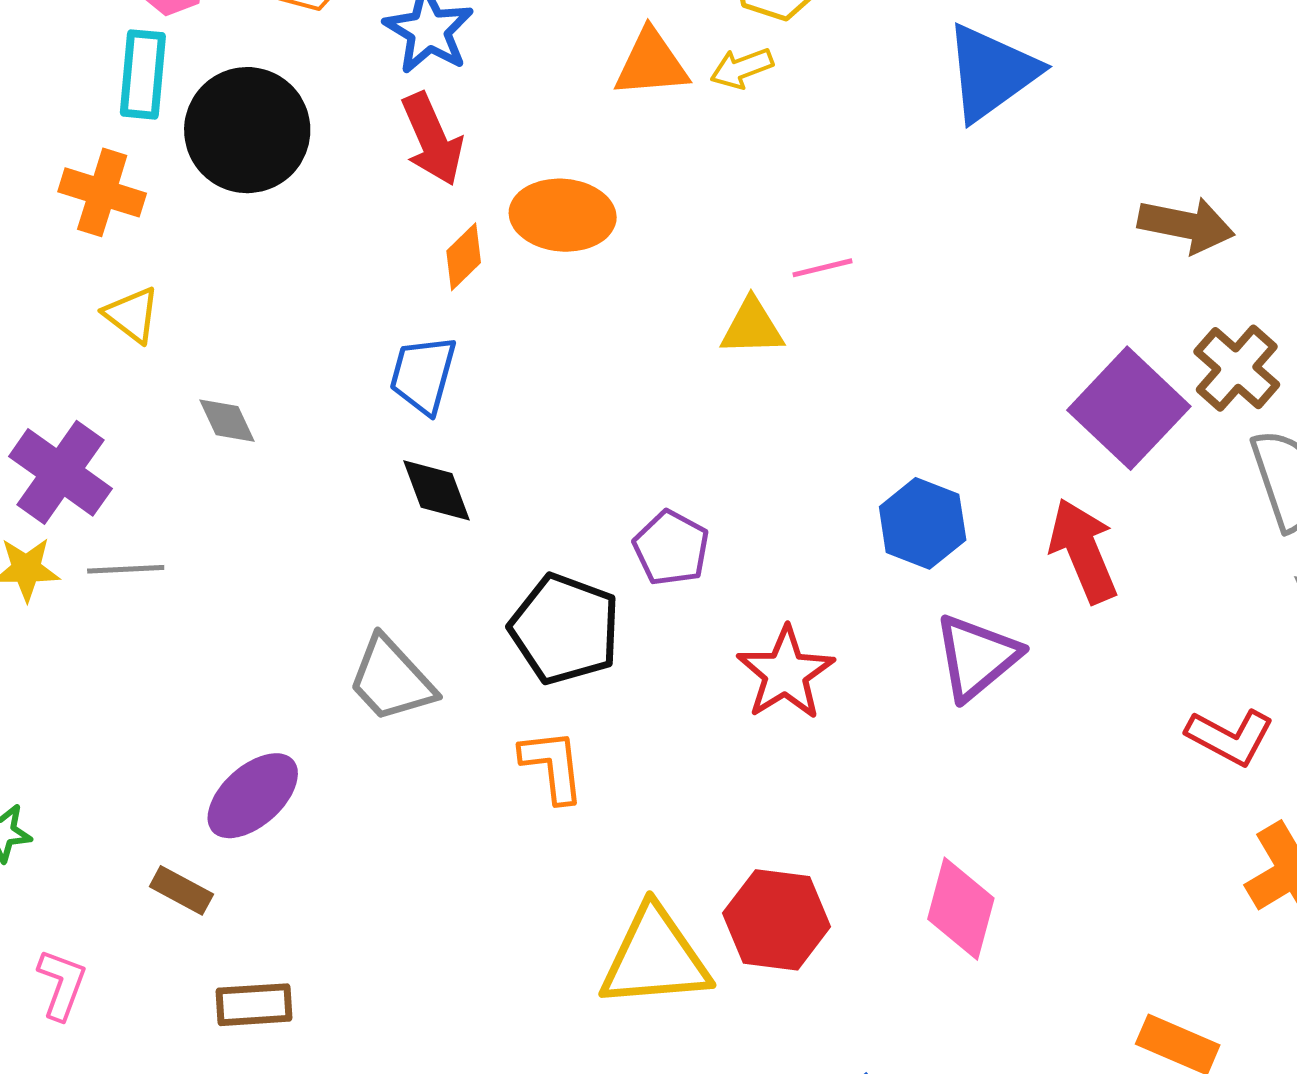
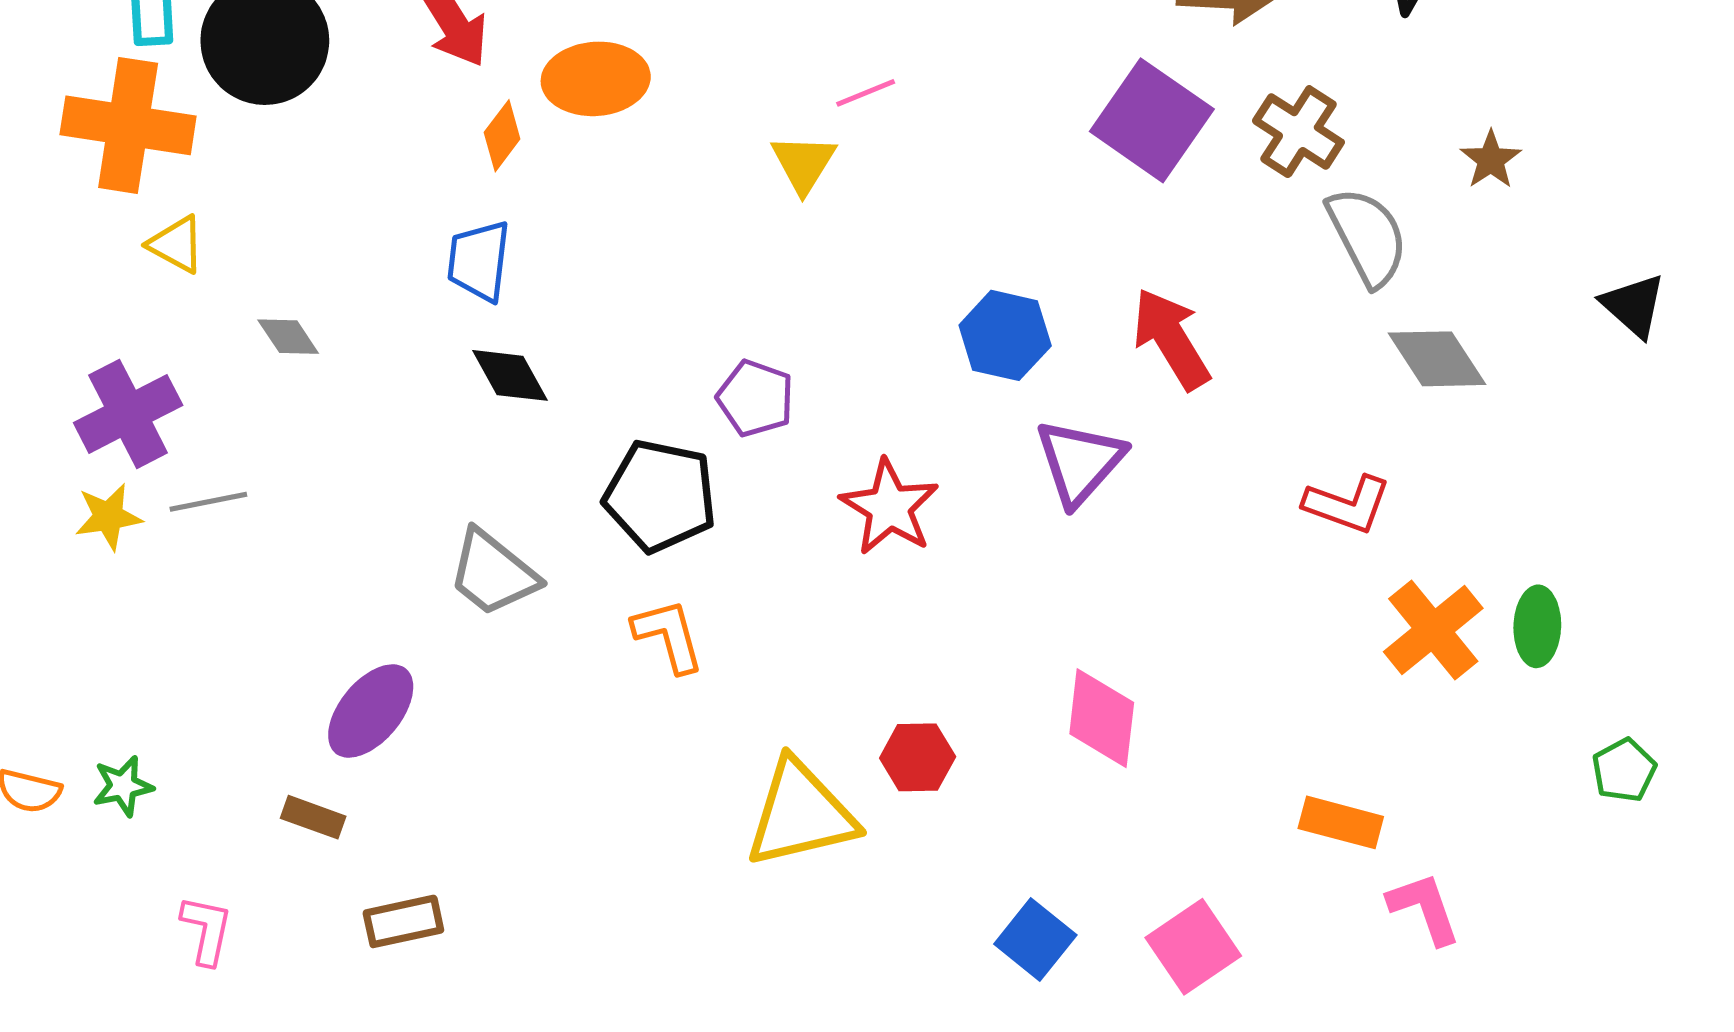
orange cross: (102, 192) -> (128, 125), size x1.5
yellow triangle: (752, 327) -> (804, 163), turned -48
purple square: (1129, 408) -> (1152, 120), moved
purple cross: (60, 472) -> (128, 414), turned 36
red hexagon: (777, 920) -> (918, 757), size x0.7

